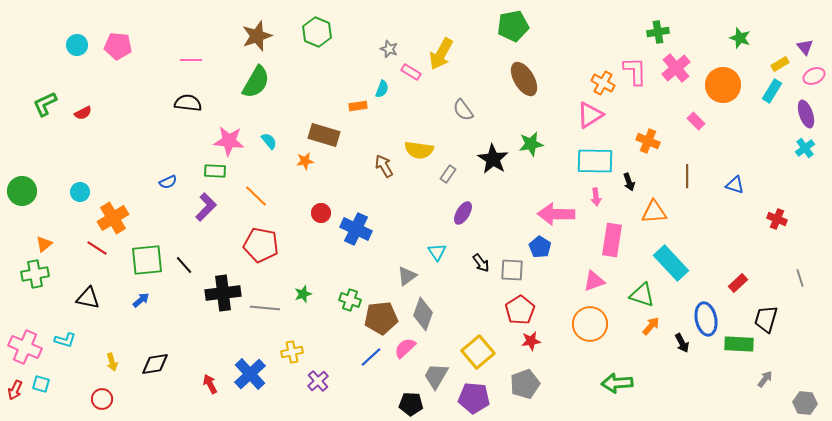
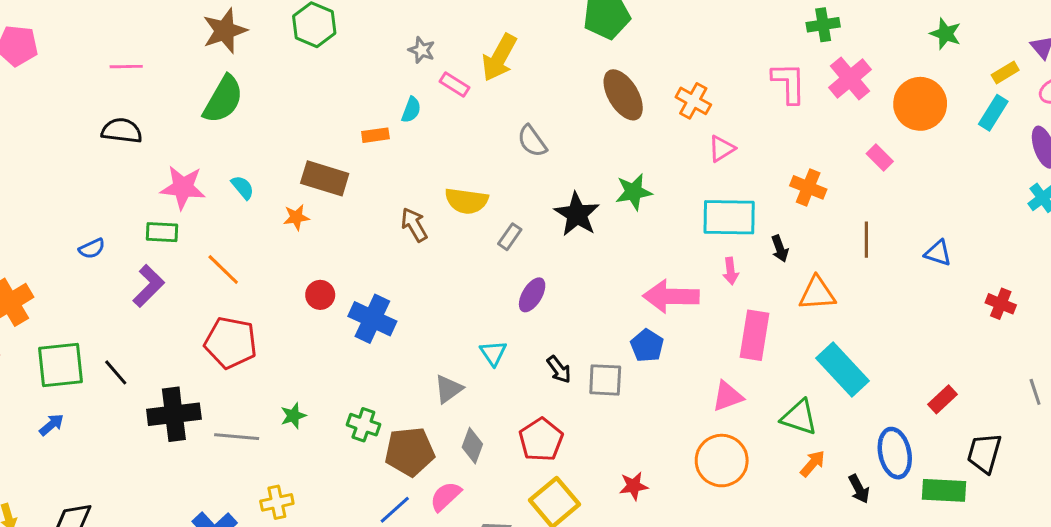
orange cross: (603, 83) -> (693, 101), moved
pink triangle: (590, 115) -> (722, 149), size x0.7
red pentagon: (520, 310) -> (541, 440), moved
gray diamond: (423, 314) -> (472, 446), size x0.7

